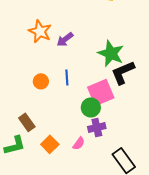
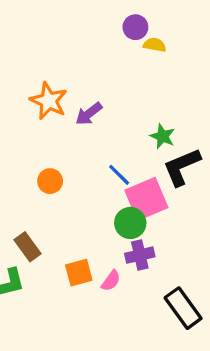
green star: (111, 54) -> (163, 136), size x0.6
blue line: (67, 77) -> (119, 175), moved, turned -42
orange square: (50, 144) -> (79, 273), moved, turned 30

